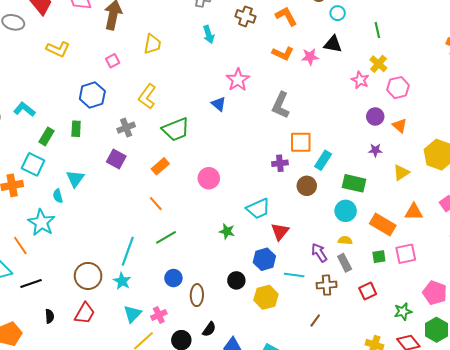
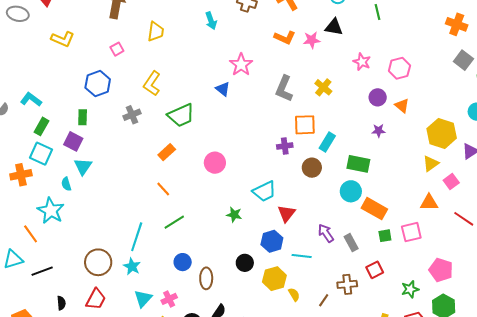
yellow cross: (378, 64) -> (323, 87), moved
green rectangle: (47, 136) -> (41, 126), moved
purple square: (116, 159) -> (73, 141), moved
yellow triangle: (401, 173) -> (431, 164), moved
orange triangle: (414, 212) -> (429, 203), moved
orange rectangle: (383, 224) -> (374, 209), moved
yellow semicircle: (345, 240) -> (294, 295), moved, turned 56
brown cross: (327, 285) -> (347, 284), moved

